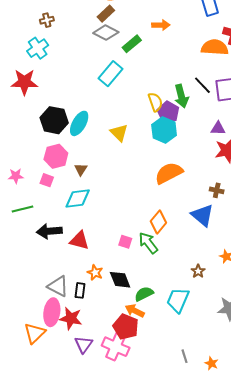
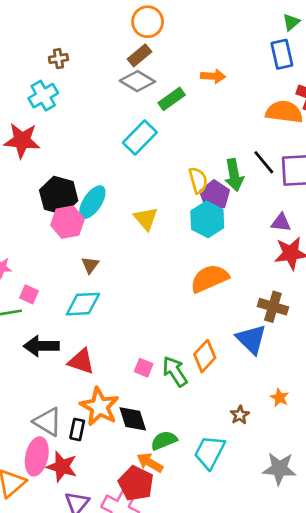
pink hexagon: (56, 156) -> (68, 222), moved
pink square: (47, 180) -> (29, 294), moved
brown cross: (217, 190) -> (273, 307), size x1.5
orange diamond: (158, 222) -> (205, 356), moved
orange star: (95, 273) -> (100, 407), size x1.8

